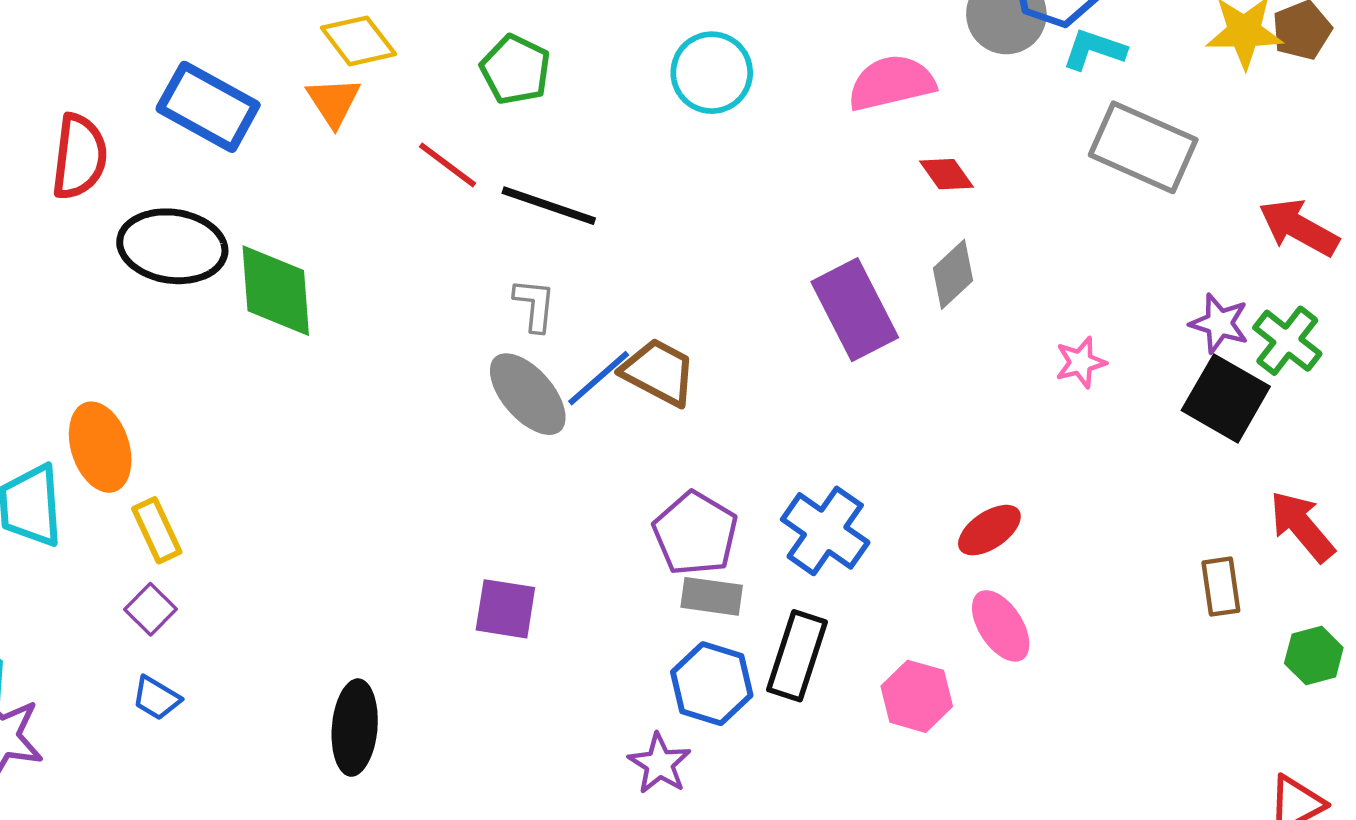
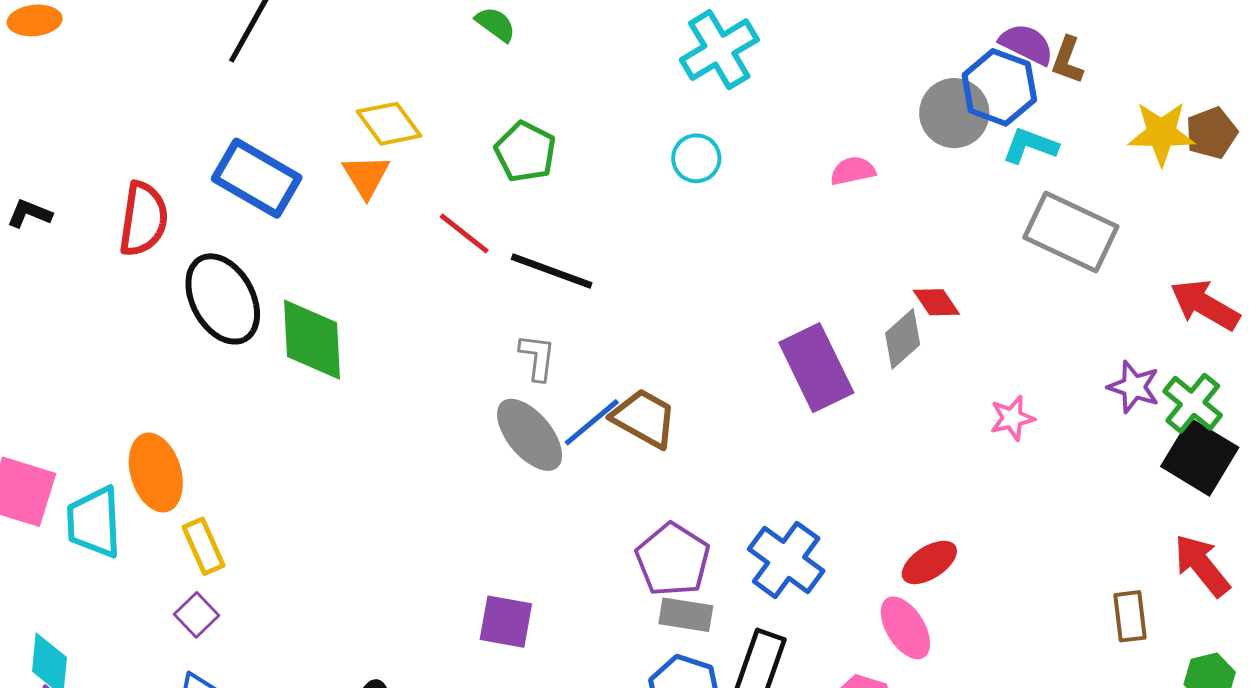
cyan circle: (712, 73) -> (696, 158), size x0.7
pink semicircle: (891, 83) -> (853, 171), size x0.6
red diamond: (947, 174) -> (936, 302), moved
black ellipse: (172, 246) -> (223, 299), turned 52
black square: (1226, 398) -> (1200, 457), moved
pink ellipse: (1001, 626) -> (905, 628), moved

